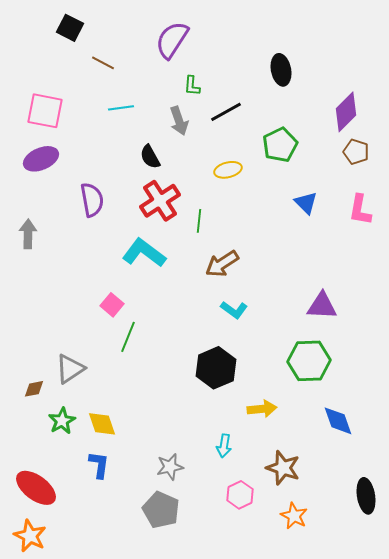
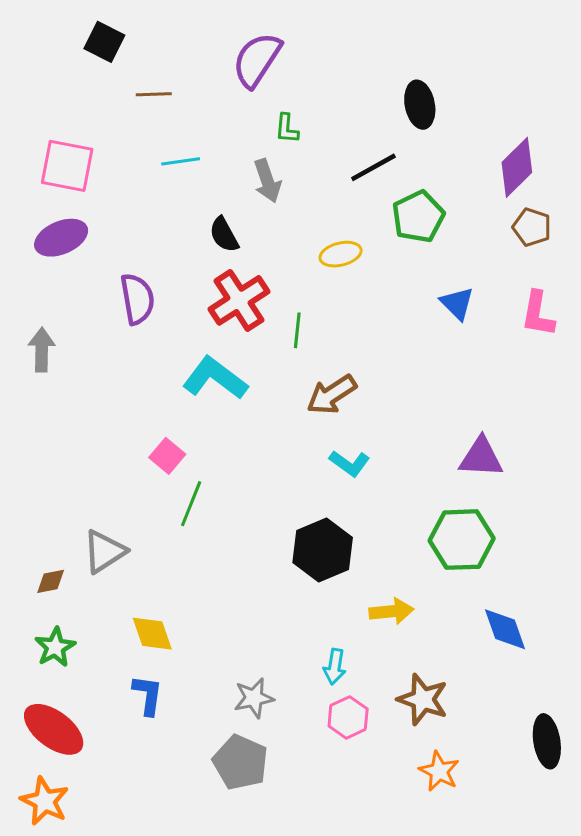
brown line: (103, 63) -> (154, 94), turned -30
black line: (226, 112) -> (373, 167), moved
green star: (62, 421) -> (55, 647), moved
pink hexagon: (240, 495) -> (348, 717), moved

